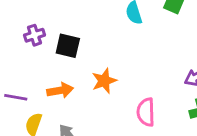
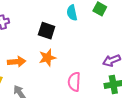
black square: (68, 46) -> (47, 31), moved

